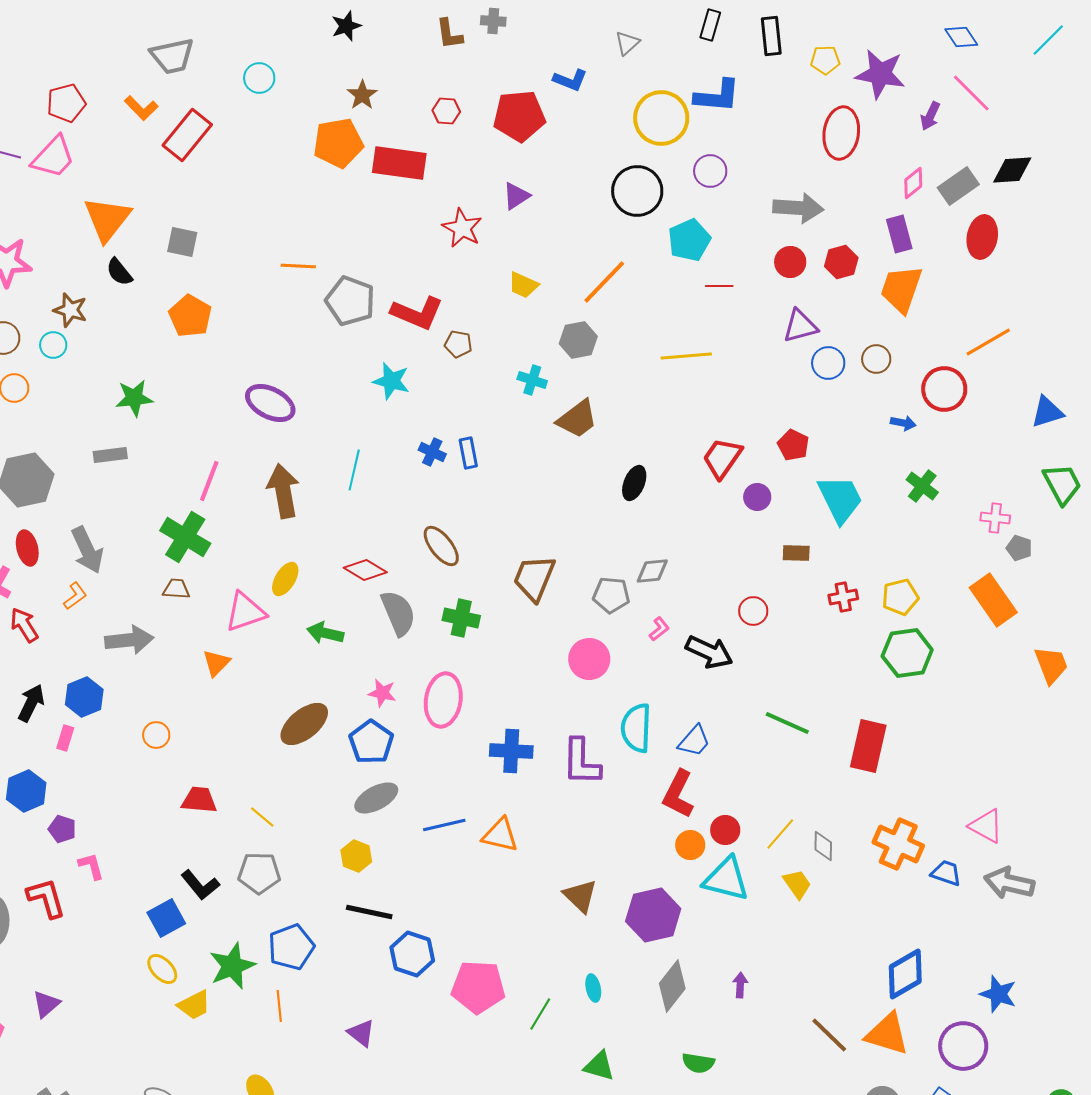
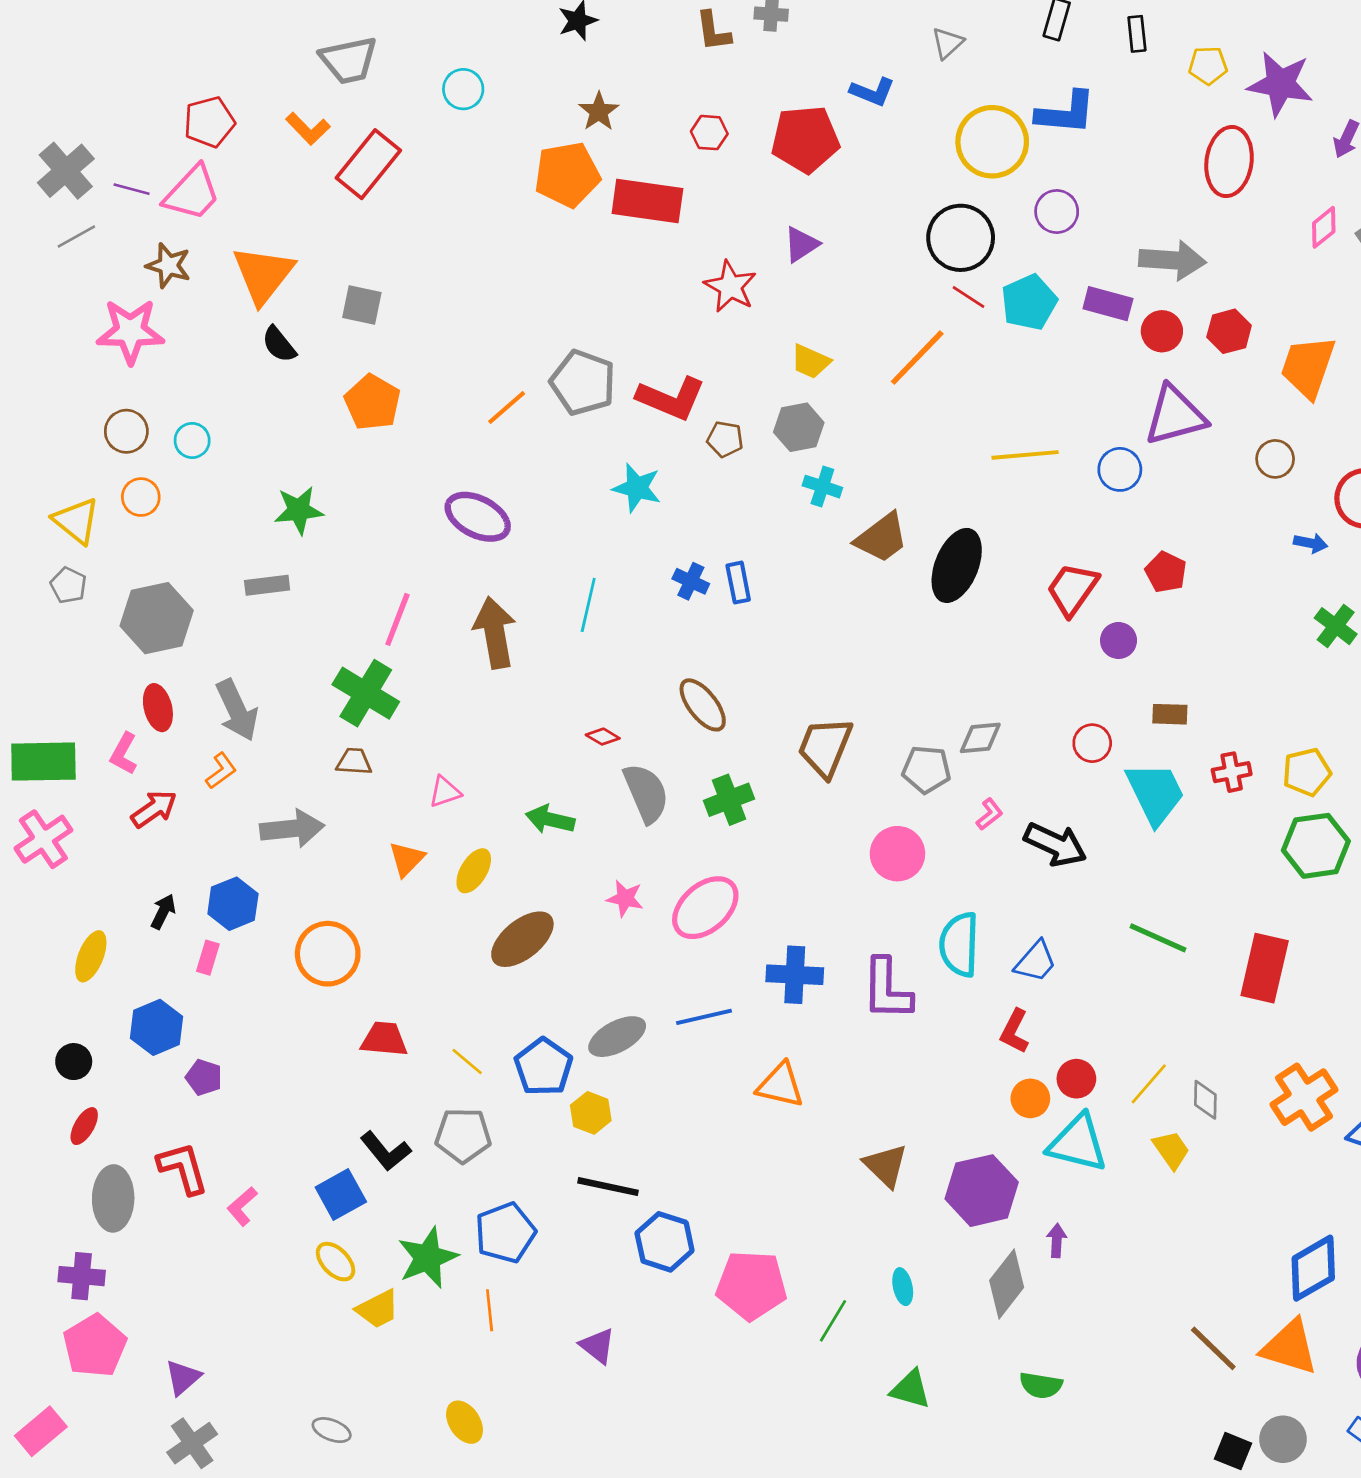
black rectangle: (771, 36) -> (1137, 34), size x0.7
purple rectangle: (899, 234) -> (1108, 304), moved, turned -60
orange line: (298, 266) -> (507, 408), moved, turned -44
red line: (719, 286) -> (968, 297), moved, turned 32
brown star: (70, 310) -> (168, 265), moved
purple triangle: (800, 326) -> (1175, 415), size x1.4
gray hexagon: (578, 340) -> (799, 427), moved
blue circle: (828, 363) -> (1120, 469), moved
black ellipse: (634, 483) -> (957, 565), moved, size x1.6
cyan trapezoid: (840, 499) -> (1155, 793), moved
red diamond: (365, 570) -> (603, 737), size x0.6
yellow ellipse: (285, 579) -> (474, 871), moved
red circle: (753, 611) -> (1092, 743), moved
pink triangle: (245, 612) -> (445, 792), size x0.6
green cross: (461, 618) -> (729, 800), turned -33
red arrow: (24, 625) -> (154, 809), turned 87
pink ellipse: (443, 700) -> (705, 908), turned 40
black arrow: (31, 703) -> (163, 912), size x0.7
orange circle: (156, 735) -> (328, 954), size x1.8
blue pentagon: (371, 742) -> (543, 1067), moved
red L-shape: (678, 794) -> (1015, 1031), size x0.7
blue line: (444, 825) -> (704, 1017), moved
orange cross: (898, 844) -> (1304, 1097), turned 33
pink L-shape: (91, 866) -> (242, 1206), moved, turned -116
purple arrow: (740, 985) -> (1057, 1241), moved
purple triangle: (46, 1004) -> (183, 1377), moved

